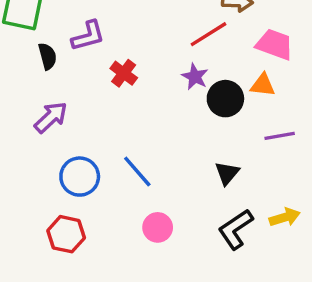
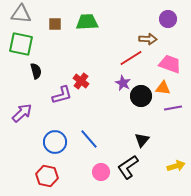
purple L-shape: (88, 36) -> (62, 95), moved
purple arrow: (51, 117) -> (22, 113), moved
purple line: (280, 136) -> (173, 108), moved
black L-shape: (236, 229) -> (128, 167), moved

